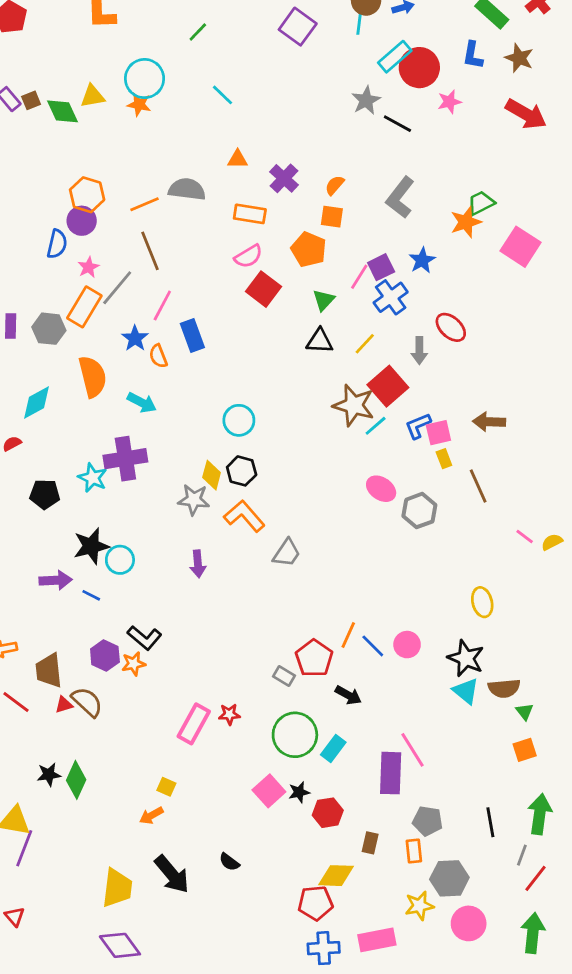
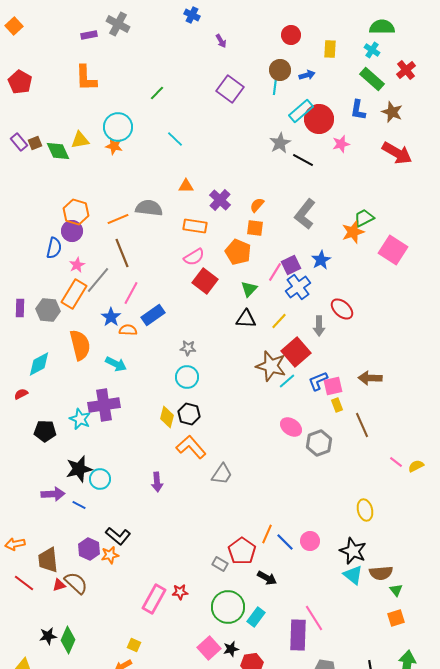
blue rectangle: (192, 336) -> (153, 315), turned 75
orange semicircle: (158, 356) -> (128, 330), turned 114
gray star: (194, 500) -> (188, 348), moved, size x0.7

